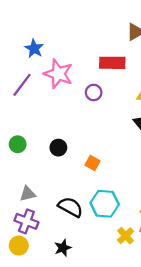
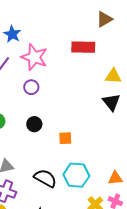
purple circle: (94, 93) -> (31, 87), moved
orange square: (93, 163) -> (65, 138), turned -32

